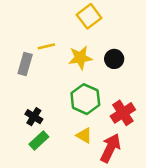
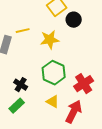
black circle: (114, 59) -> (74, 20), moved
black cross: (34, 117) -> (21, 85), moved

